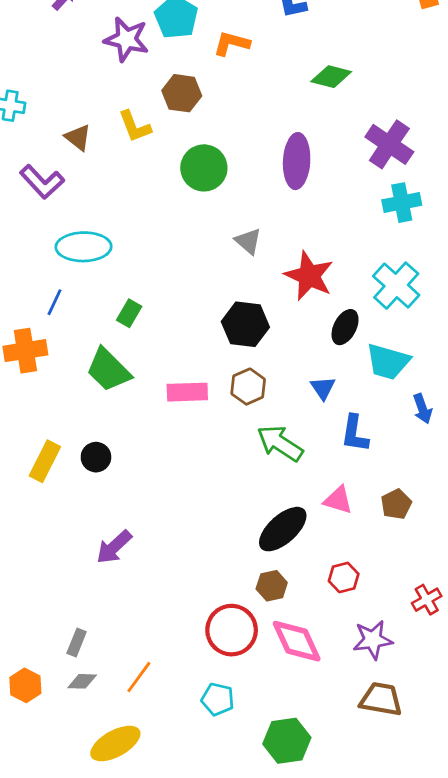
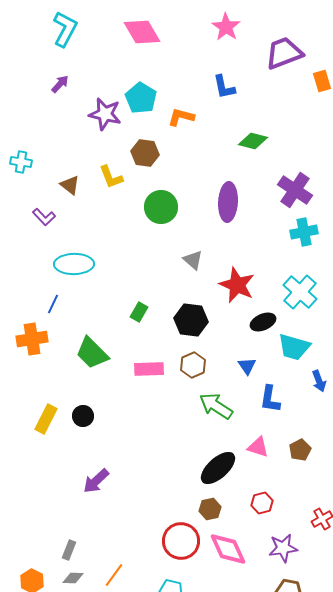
purple L-shape: (42, 182) -> (44, 217), size x0.7
green rectangle: (129, 313) -> (139, 312), moved
black ellipse: (345, 327) -> (263, 322), turned 40

